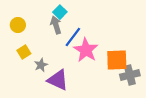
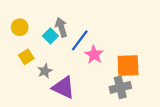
cyan square: (60, 12) -> (50, 36), moved
pink star: (86, 50) -> (94, 55), size x0.7
gray cross: (130, 75) -> (120, 87), moved

